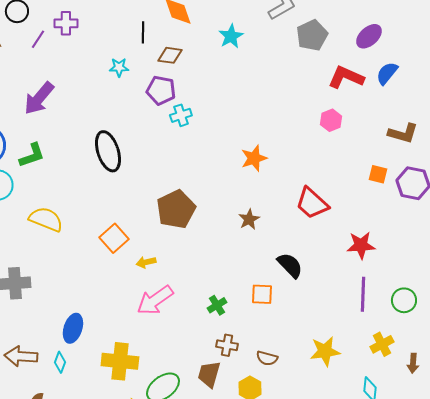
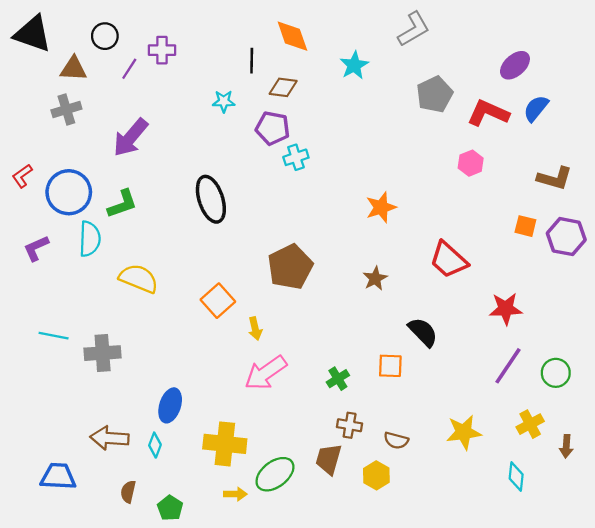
gray pentagon: (312, 35) -> (435, 94), moved
yellow arrow: (146, 262) -> (255, 329), turned -90
purple line: (363, 294) -> (508, 366), turned 32

